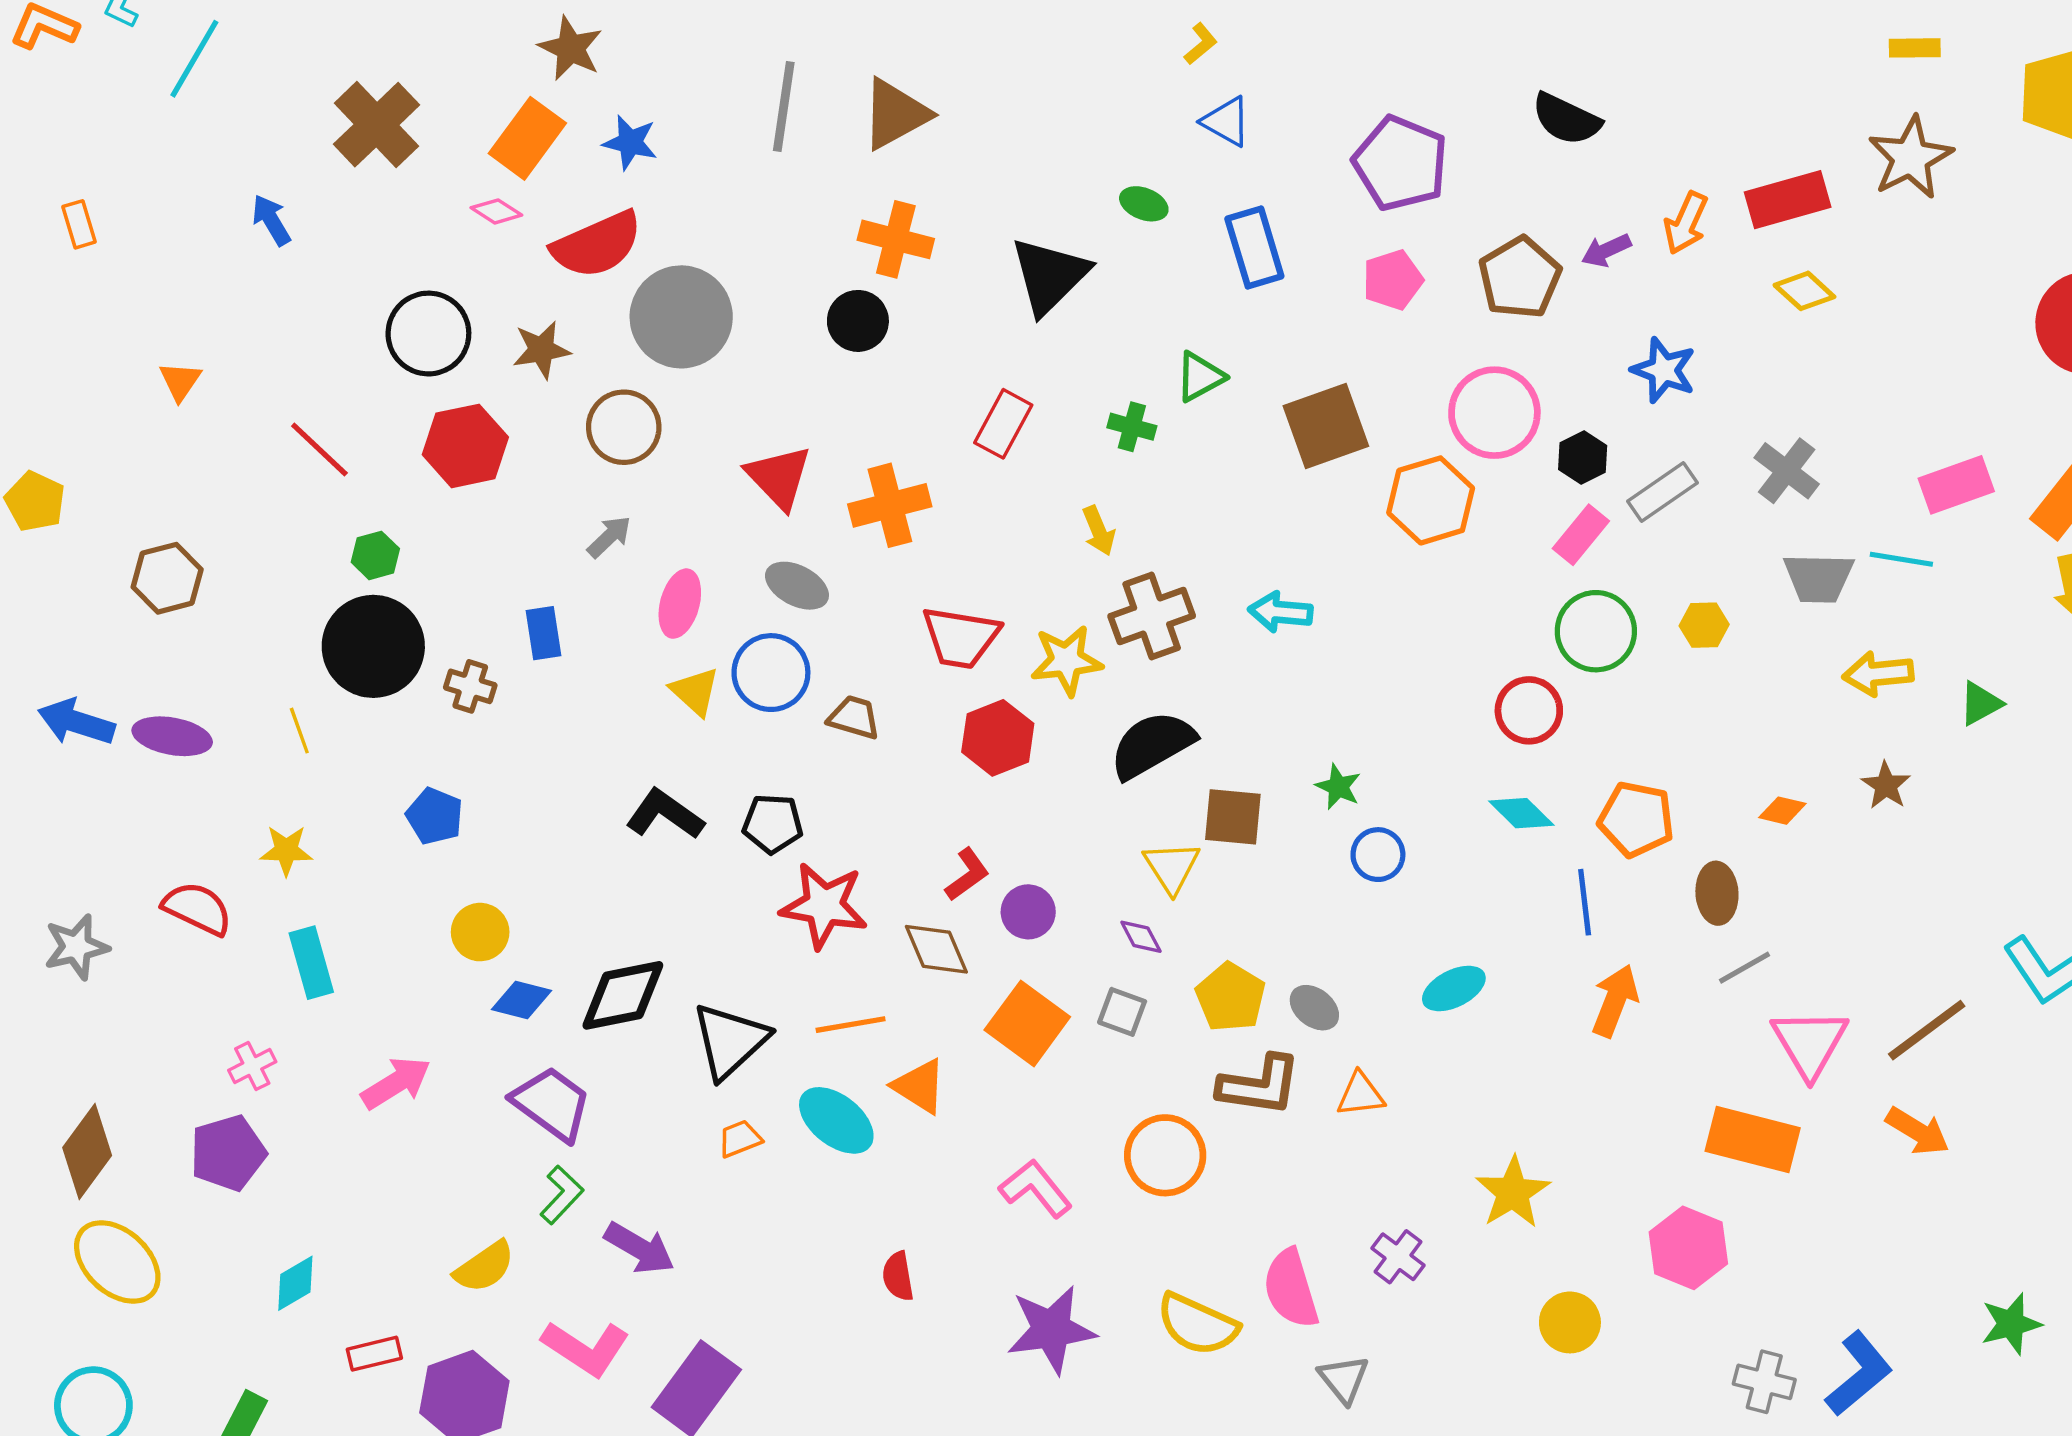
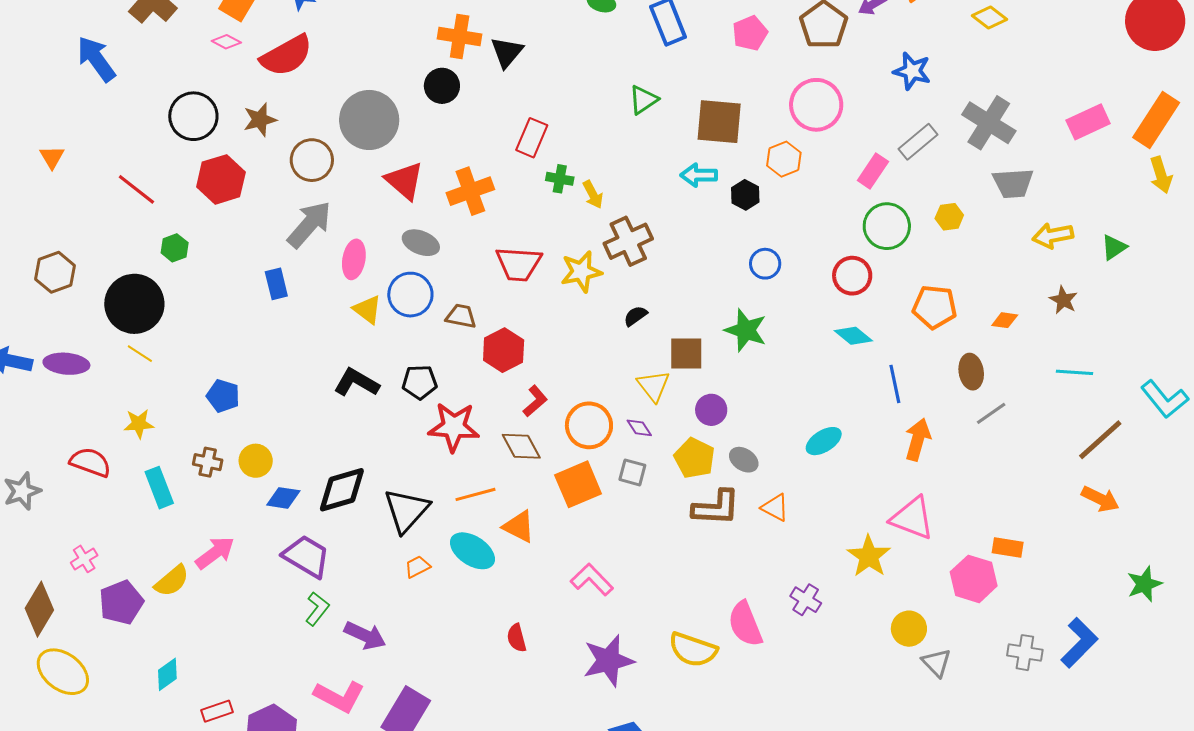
blue arrow: (271, 220) -> (96, 59), size x1.6
black triangle: (1049, 275) -> (507, 52), moved, size x0.7
gray circle: (681, 317) -> (369, 120), moved
brown square: (1326, 426) -> (719, 122), turned 30
green cross: (1132, 427) -> (560, 179), moved
black hexagon: (1583, 458) -> (745, 195), moved
gray cross: (1787, 471) -> (989, 123), size x1.4
orange hexagon: (1431, 500) -> (784, 159), size x0.7
gray arrow: (609, 537) -> (309, 224), size x1.8
cyan line: (1901, 559) -> (1074, 372), moved
cyan arrow: (1280, 612) -> (699, 175), moved
black circle: (373, 646) -> (134, 304), moved
brown cross: (470, 686) -> (208, 462), moved
yellow line: (299, 731) -> (140, 354), turned -32
red hexagon: (998, 738) -> (504, 350), moved
black semicircle: (1152, 745) -> (635, 316), size x0.5
green star: (1338, 787) -> (746, 330), size x1.6
orange pentagon: (1636, 819) -> (935, 307), moved
blue circle: (1378, 855) -> (765, 264), moved
purple circle: (1028, 912) -> (711, 410), moved
orange square: (1027, 1023) -> (578, 484), turned 36
pink triangle: (1810, 1043) -> (912, 518), moved, turned -33
pink cross: (252, 1066) -> (84, 559), moved
orange triangle: (1360, 1095) -> (775, 508), turned 40
orange rectangle: (1753, 1139) -> (1008, 547), moved, size x0.6
orange circle: (1165, 1155) -> (589, 425), moved
yellow semicircle: (485, 1267) -> (172, 581), moved
green star: (2011, 1324) -> (1144, 584), moved
gray triangle: (1344, 1379) -> (936, 663), moved

